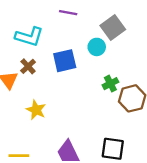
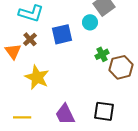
yellow star: (36, 110) -> (37, 77), size x1.4

